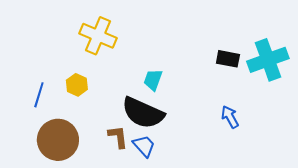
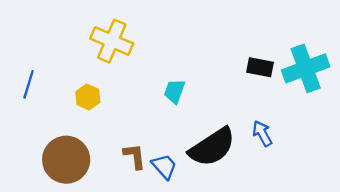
blue line: (39, 95) -> (29, 84), moved
black semicircle: (143, 113) -> (212, 147), moved, turned -57

